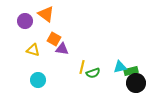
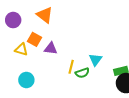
orange triangle: (46, 14) -> (45, 15), moved
orange square: (54, 39) -> (35, 39), moved
cyan triangle: (120, 67) -> (95, 60), moved, turned -40

